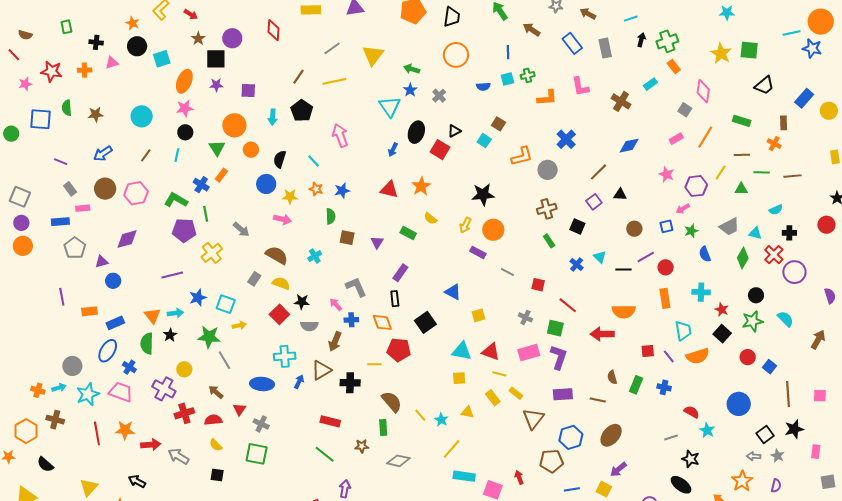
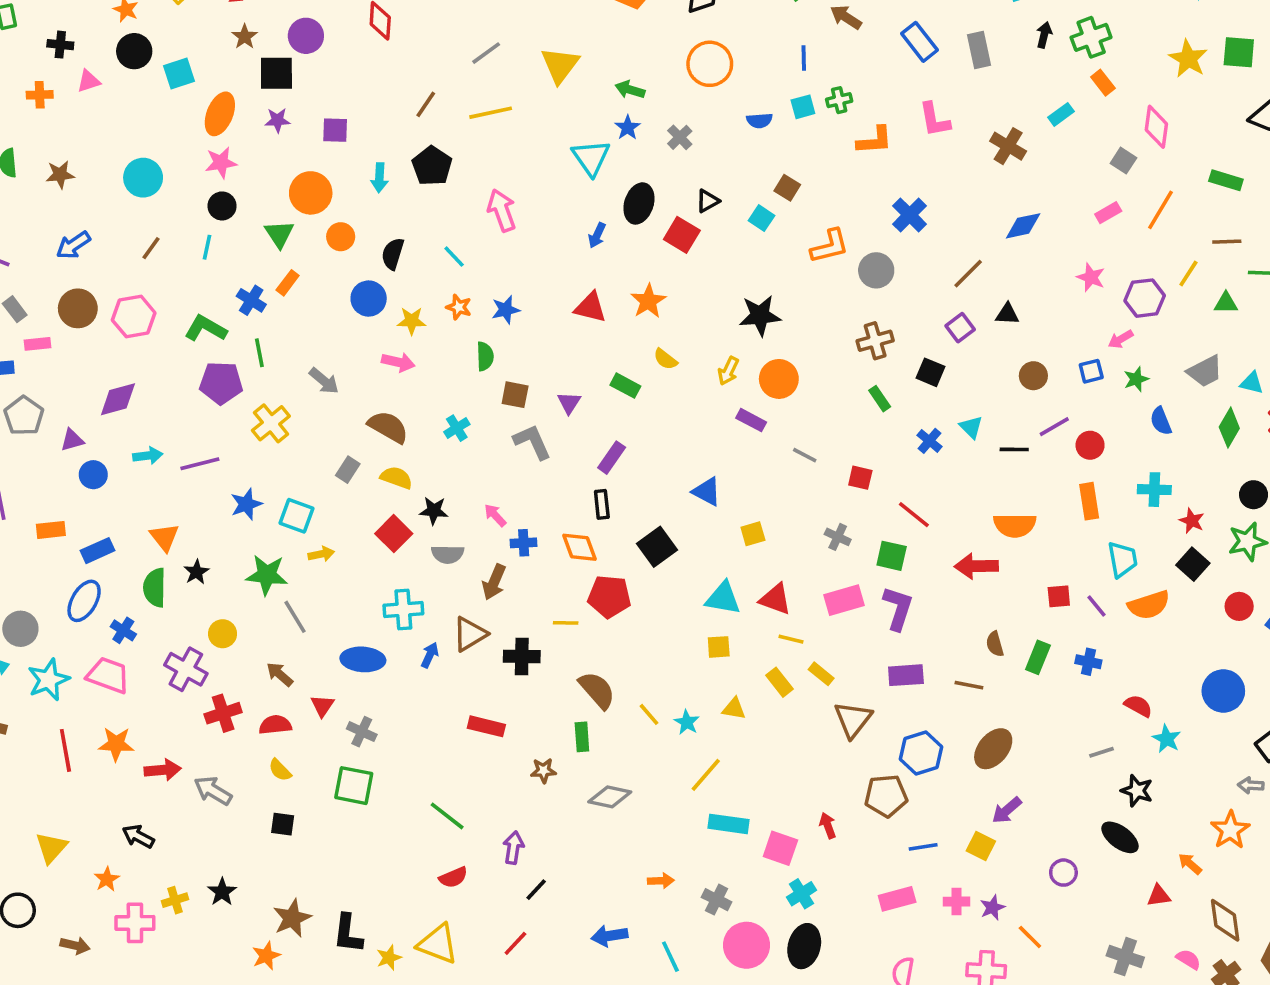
gray L-shape: (356, 287) -> (532, 442), moved
cyan arrow: (175, 313) -> (148, 456), moved
green line: (325, 454) -> (447, 816), moved

